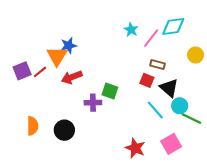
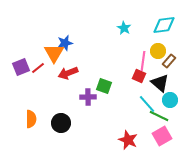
pink line: (151, 38) -> (143, 61), moved, turned -30
yellow circle: (196, 55) -> (158, 51), moved
brown rectangle: (157, 65) -> (169, 61), moved, turned -64
green line: (191, 118) -> (159, 116), moved

